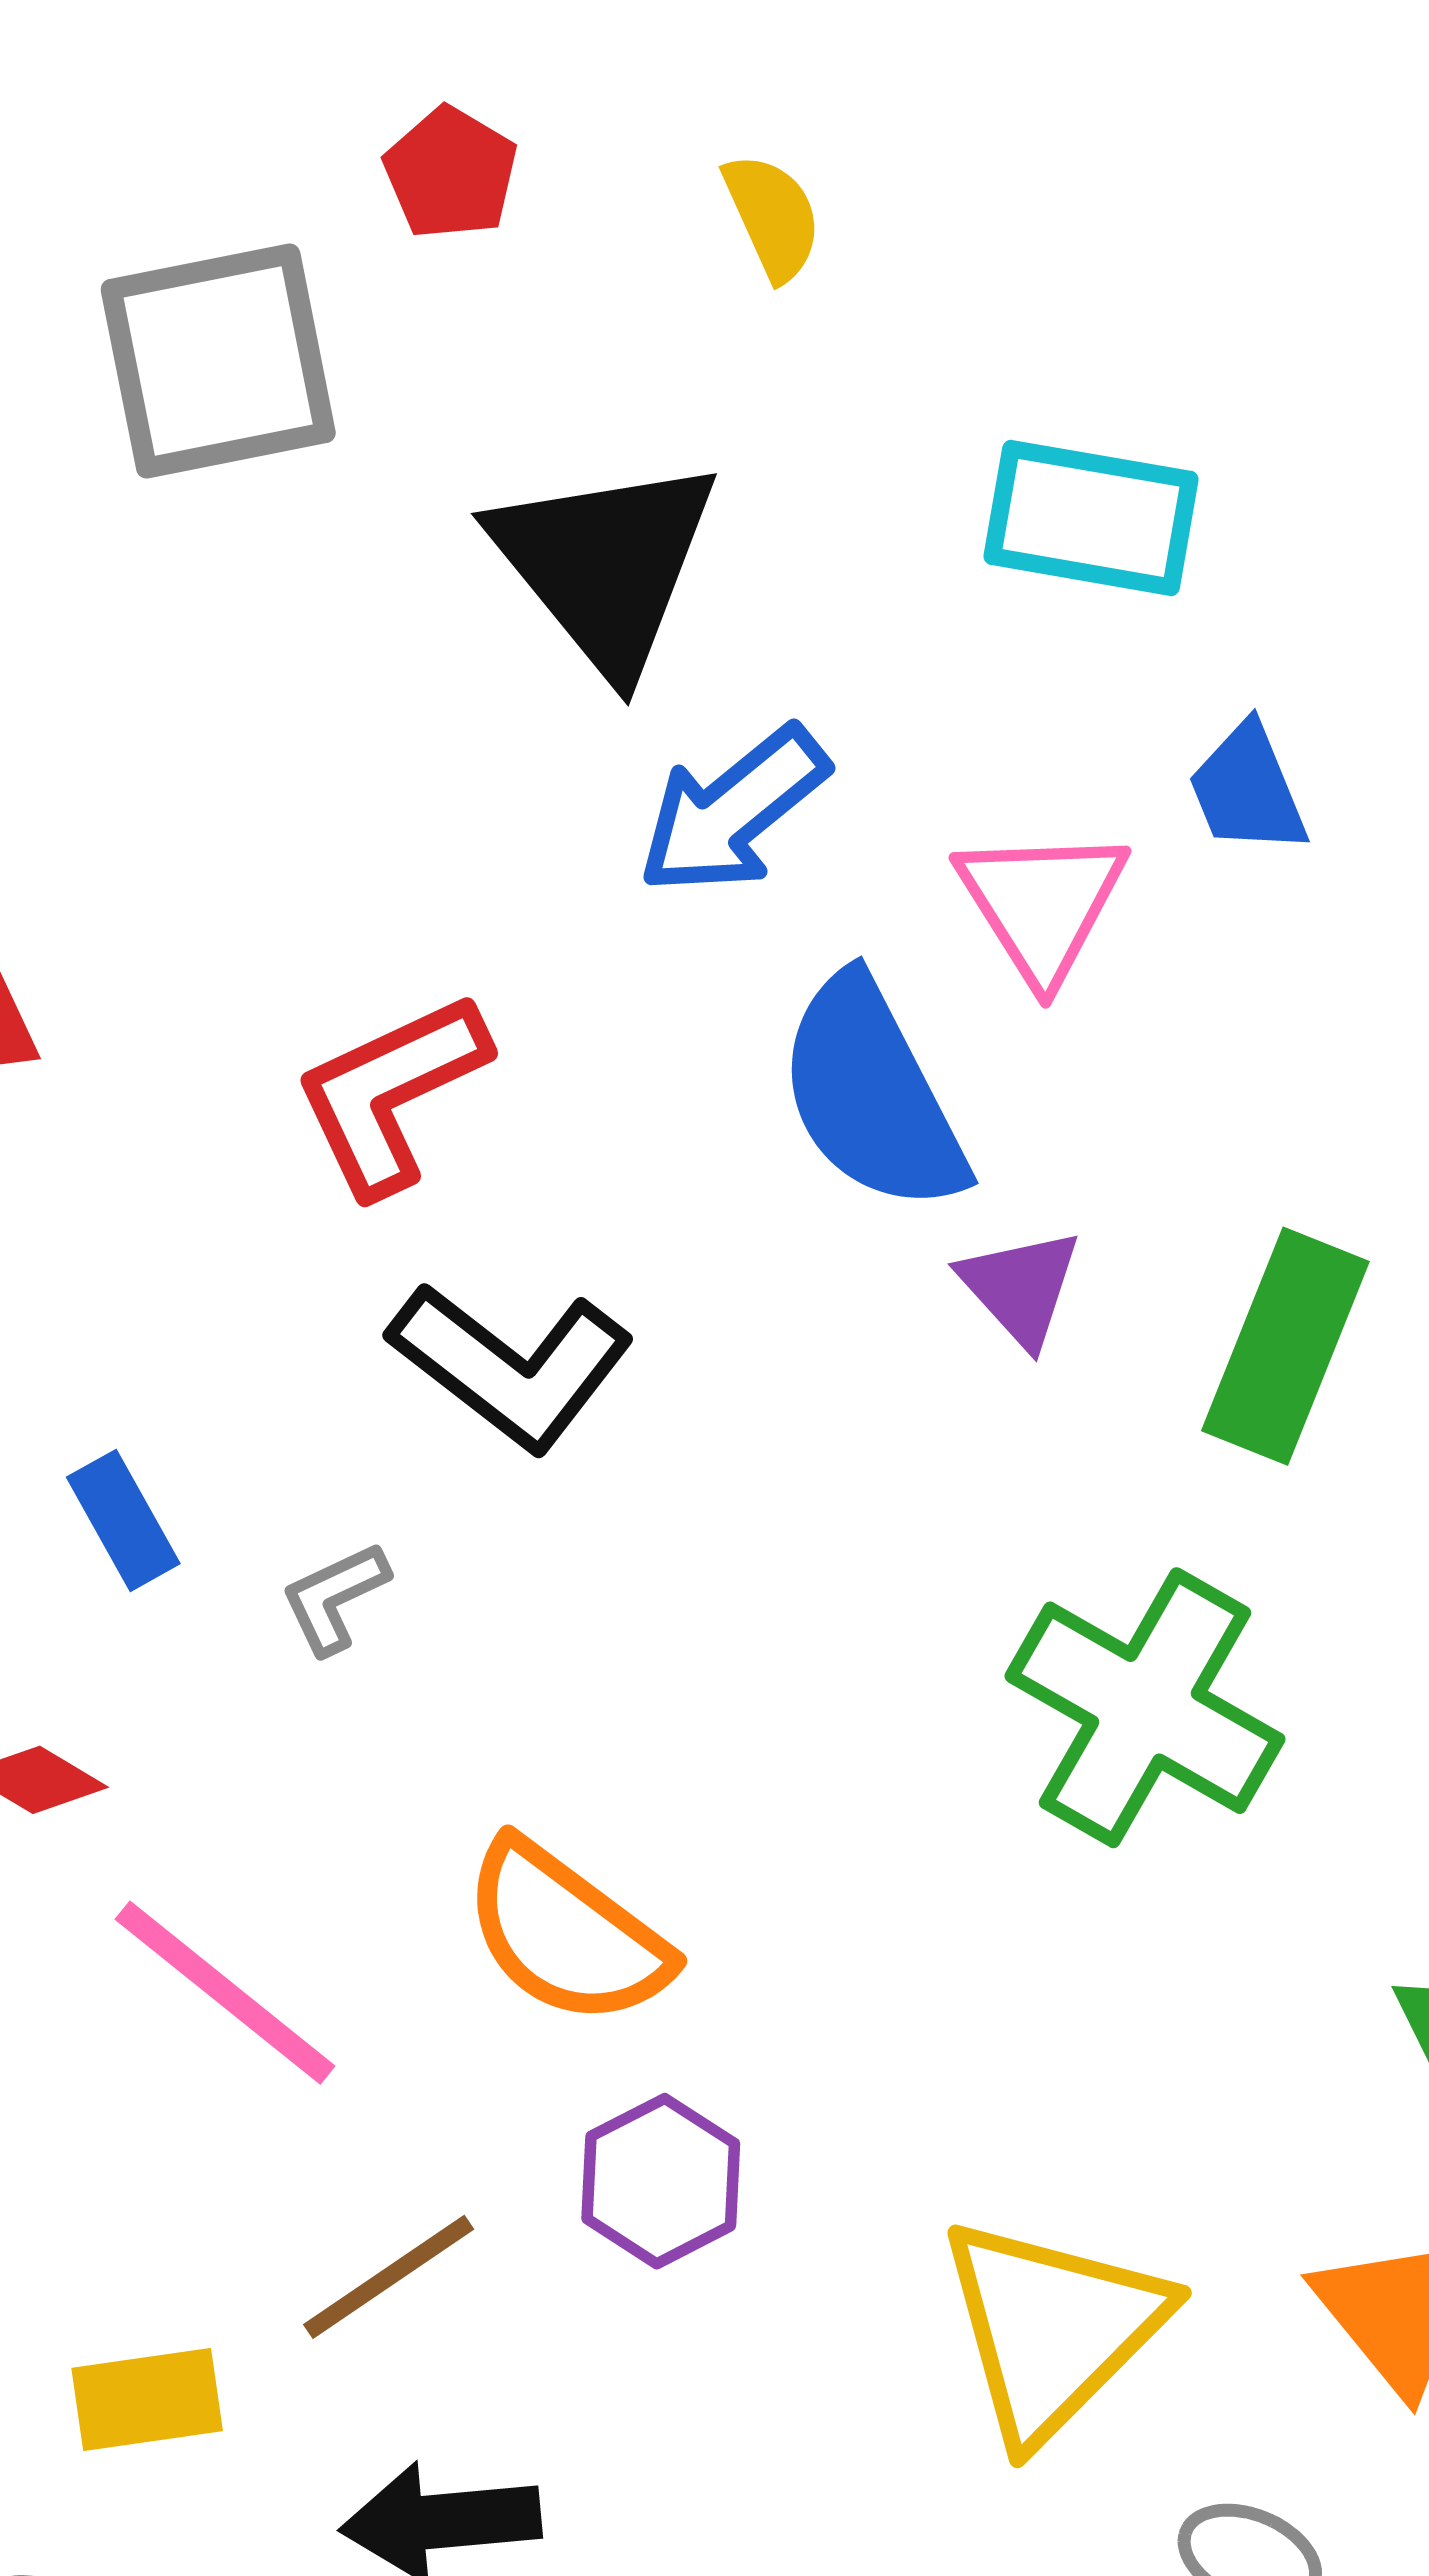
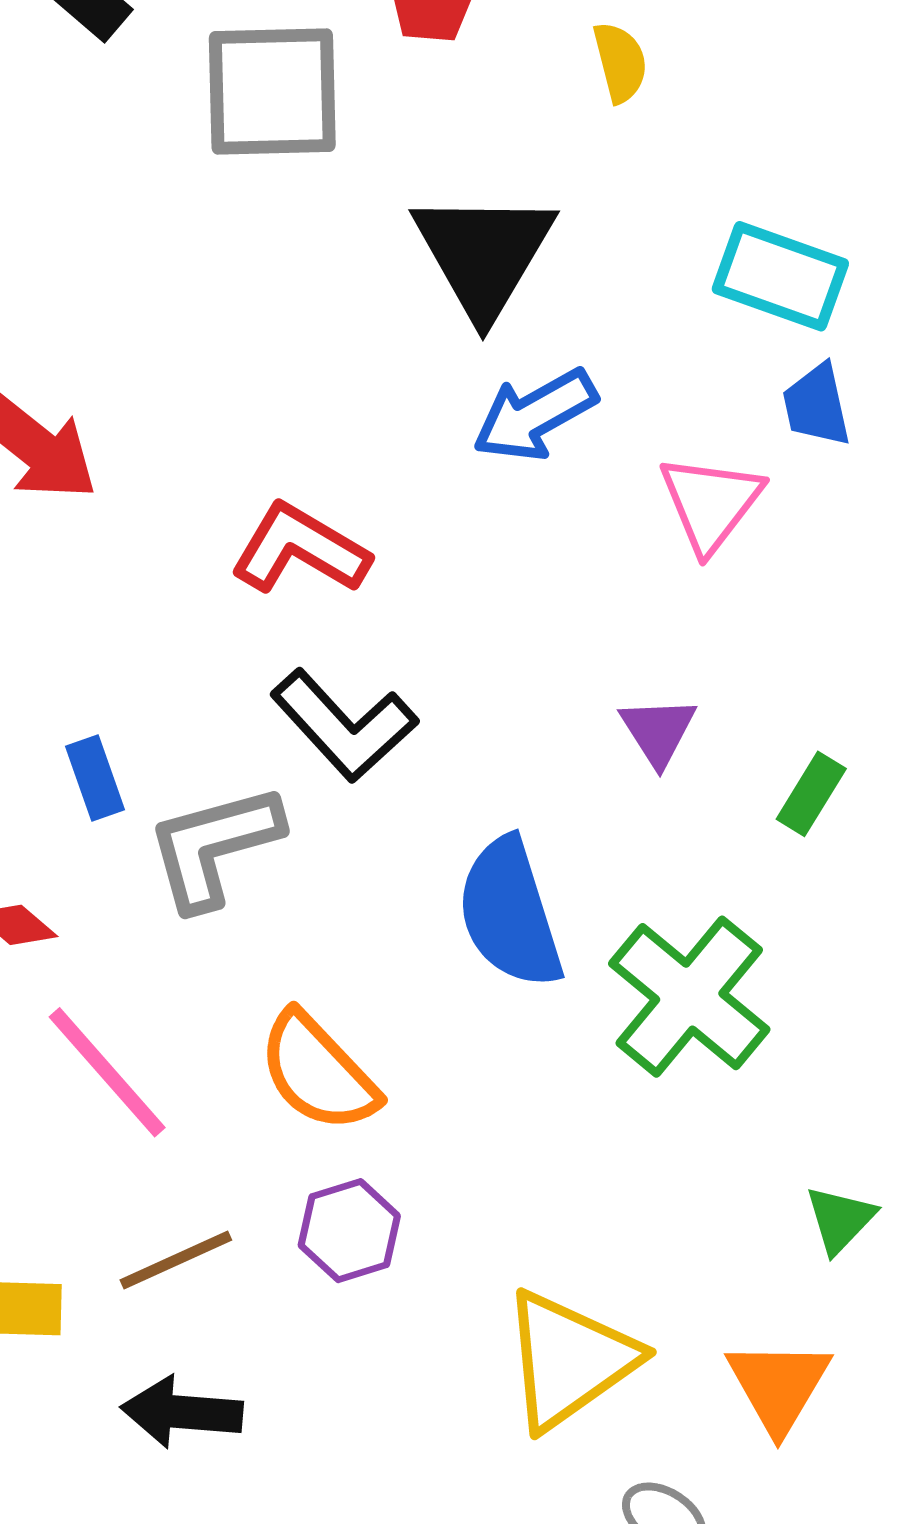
blue trapezoid: (1248, 789) -> (817, 405), moved
red L-shape: (391, 1093) -> (300, 549), turned 46
blue semicircle: (872, 1094) -> (510, 913), moved
green rectangle: (1285, 1346) -> (811, 794), size x0.6
gray L-shape: (335, 1598) -> (214, 846), size x2.0

